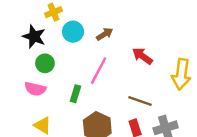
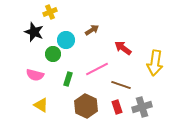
cyan circle: (73, 32) -> (66, 40), moved
green circle: (45, 63) -> (53, 54), moved
pink line: (99, 71) -> (97, 69), moved, turned 35

